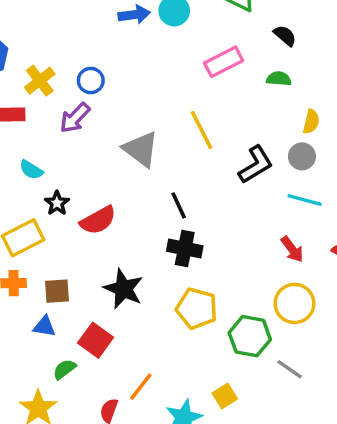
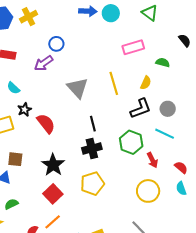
black semicircle: (285, 36) -> (185, 40), moved
yellow cross: (40, 81) -> (29, 17), moved
yellow semicircle: (311, 122) -> (146, 83), moved
red semicircle: (98, 220) -> (46, 123), turned -110
black cross: (185, 249) -> (92, 149), turned -36
yellow pentagon: (197, 308) -> (92, 184), turned 30
green hexagon: (250, 336) -> (131, 142), moved
red square: (96, 340) -> (53, 194), moved

